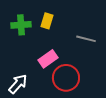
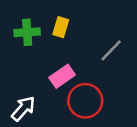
gray line: (86, 39) -> (111, 50), turned -60

